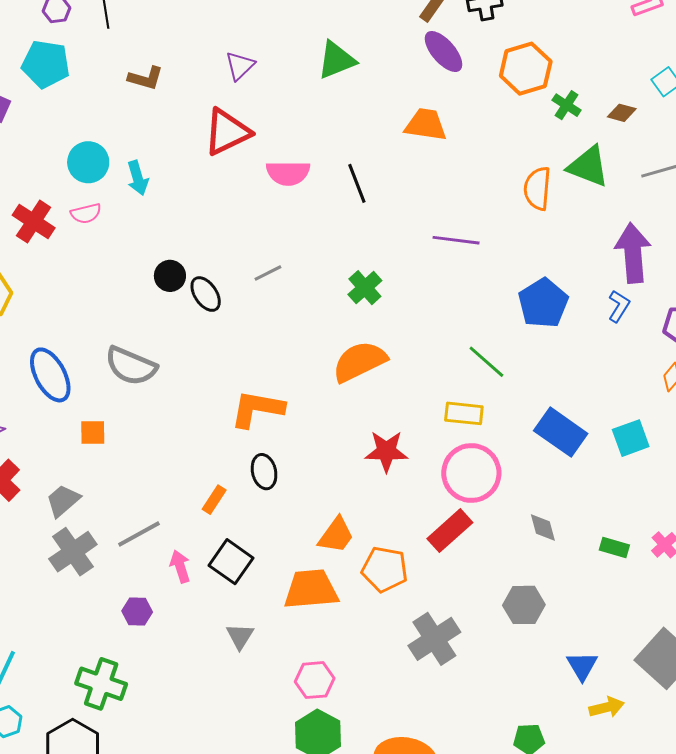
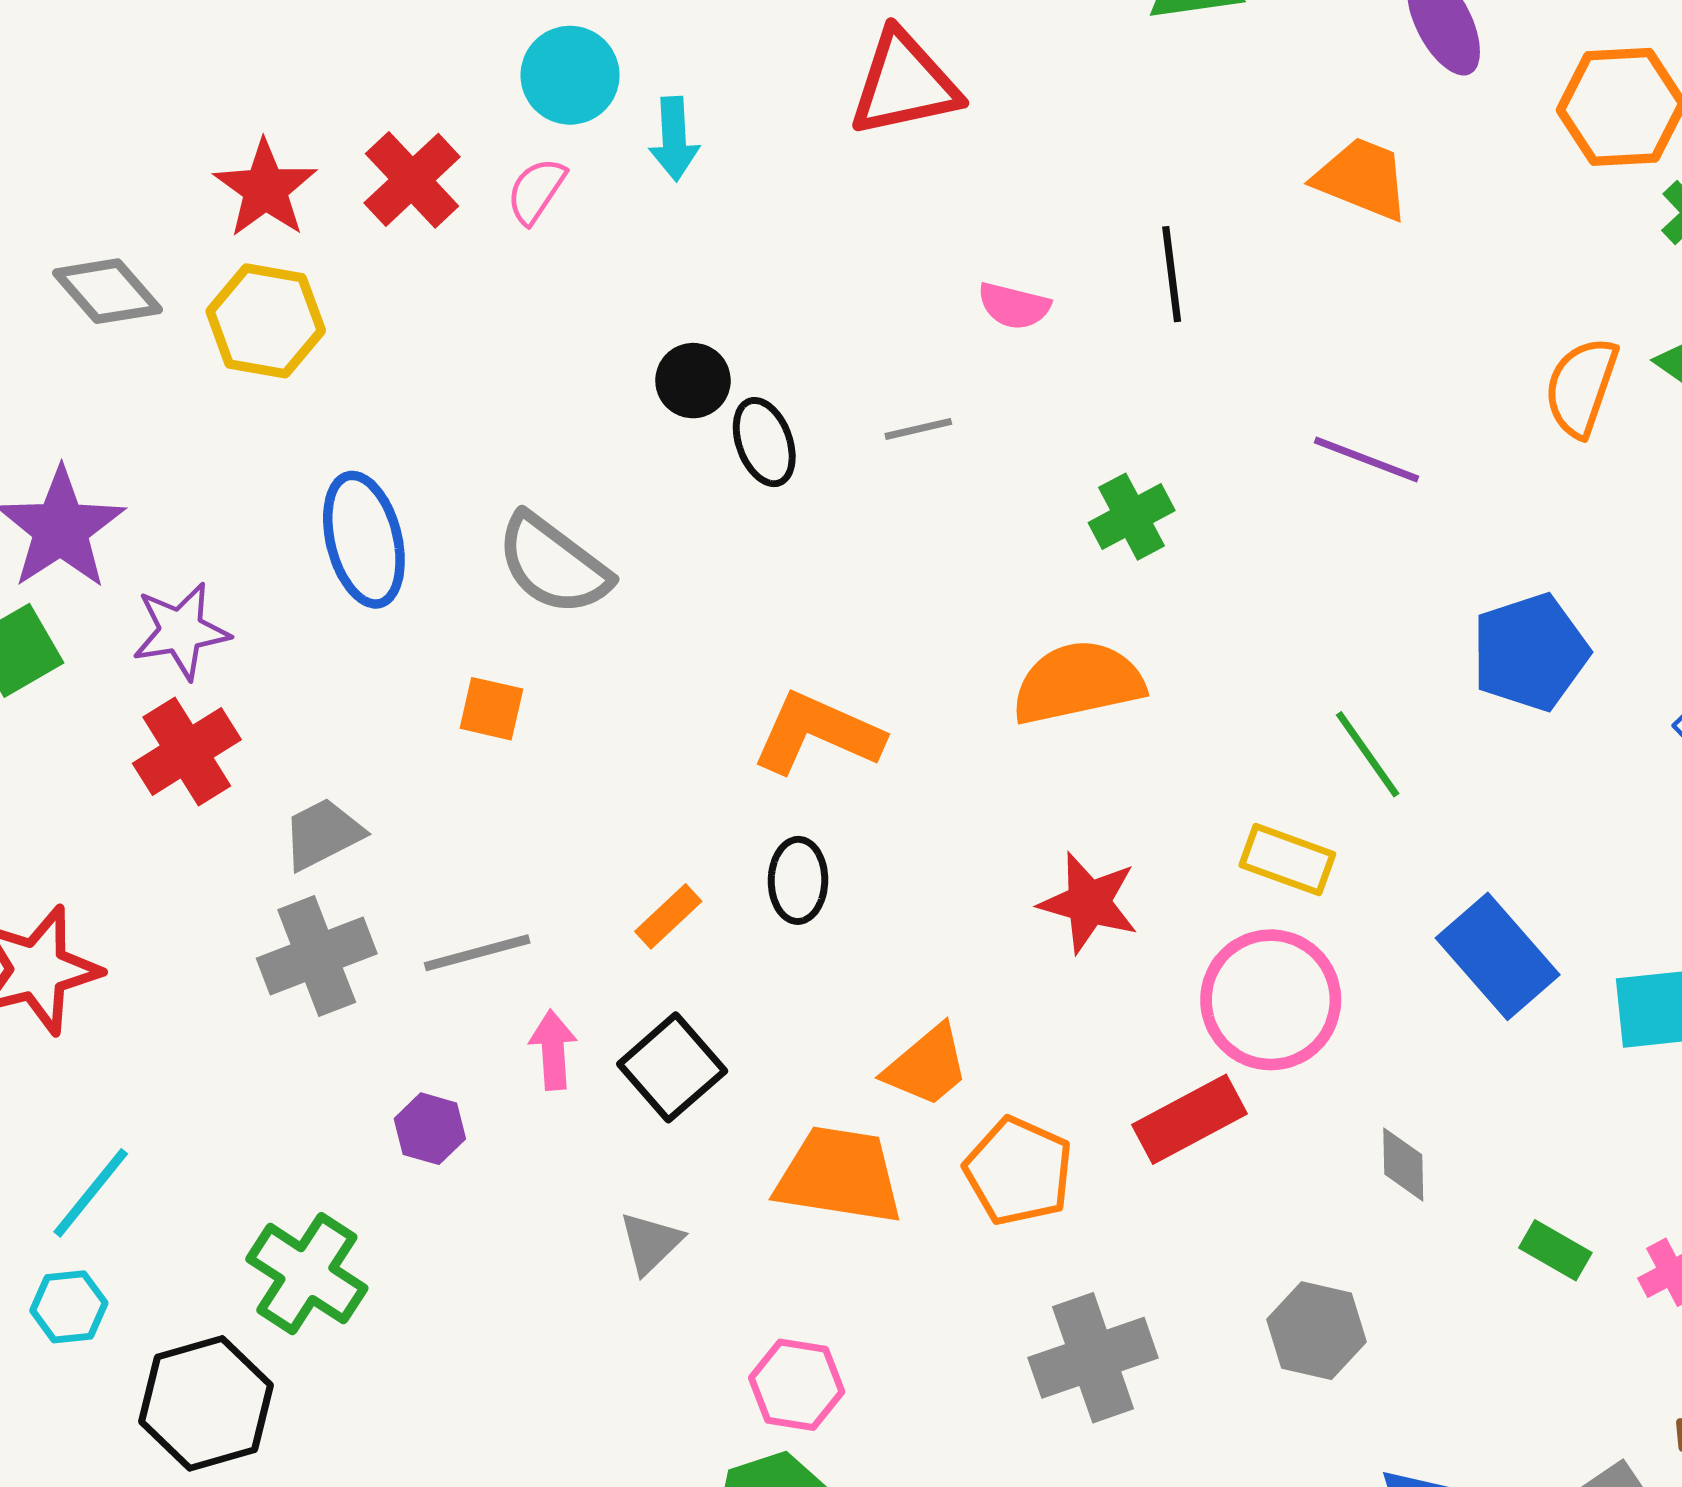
pink semicircle: (288, 173) -> (1014, 306), moved, size x0.7
pink semicircle: (86, 213) -> (536, 191), turned 124
orange square: (93, 432) -> (491, 709), moved

